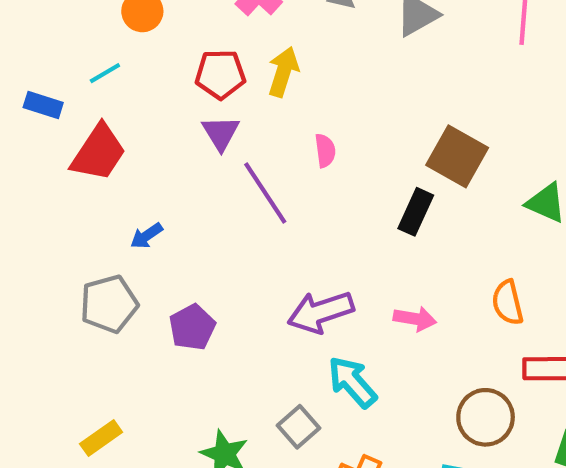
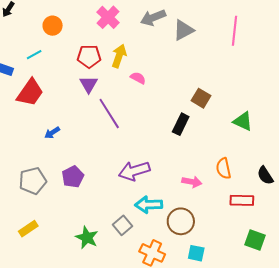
pink semicircle: (325, 151) -> (138, 78), moved, turned -56
brown square: (457, 156) -> (201, 98), size x0.7
gray pentagon: (109, 304) -> (33, 181), moved
pink arrow: (415, 319) -> (192, 182), moved
cyan arrow: (352, 382) -> (149, 205), turned -52
brown circle: (486, 417) -> (181, 221), moved

